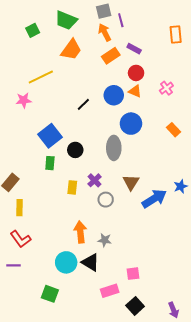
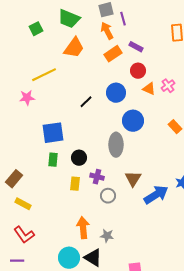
orange triangle: (135, 91) -> (149, 89), moved
blue square: (50, 136) -> (53, 133), turned 30
black circle: (75, 150) -> (79, 158), moved
purple cross: (95, 180) -> (97, 177), turned -32
yellow rectangle: (20, 208) -> (23, 204), turned -63

